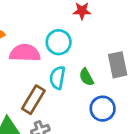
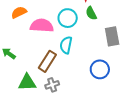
green semicircle: (86, 77) -> (91, 13), moved

